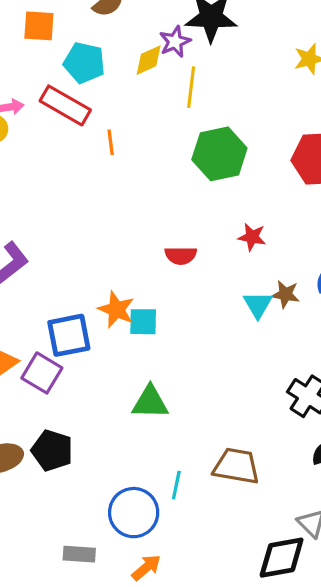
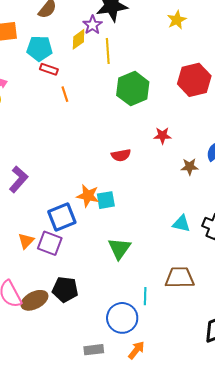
red rectangle: (65, 105) -> (49, 69), moved, size x0.6
cyan triangle: (258, 305) -> (181, 224), moved, turned -36
green triangle: (150, 402) -> (119, 249), turned -45

